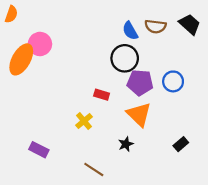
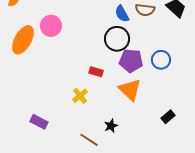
pink circle: (40, 44) -> (51, 26), moved
black star: (126, 144) -> (111, 126), moved

